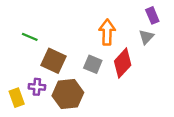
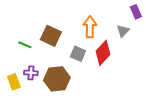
purple rectangle: (152, 15) -> (136, 12), moved
green line: (30, 37) -> (25, 45), moved
brown square: (54, 61) -> (51, 36), moved

